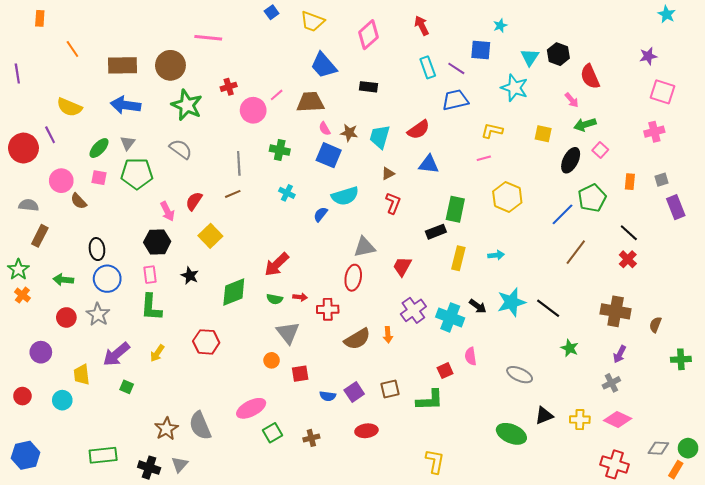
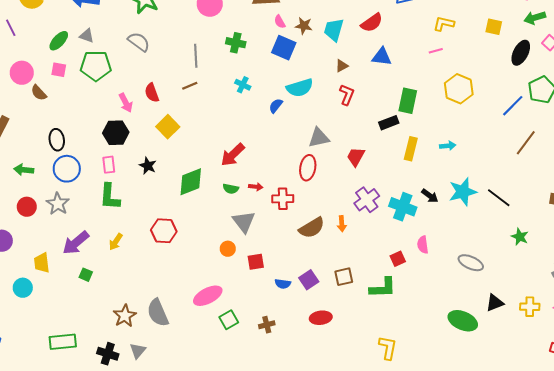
gray triangle: (128, 143) -> (87, 36), turned -49
red semicircle: (194, 201) -> (152, 93), turned -54

